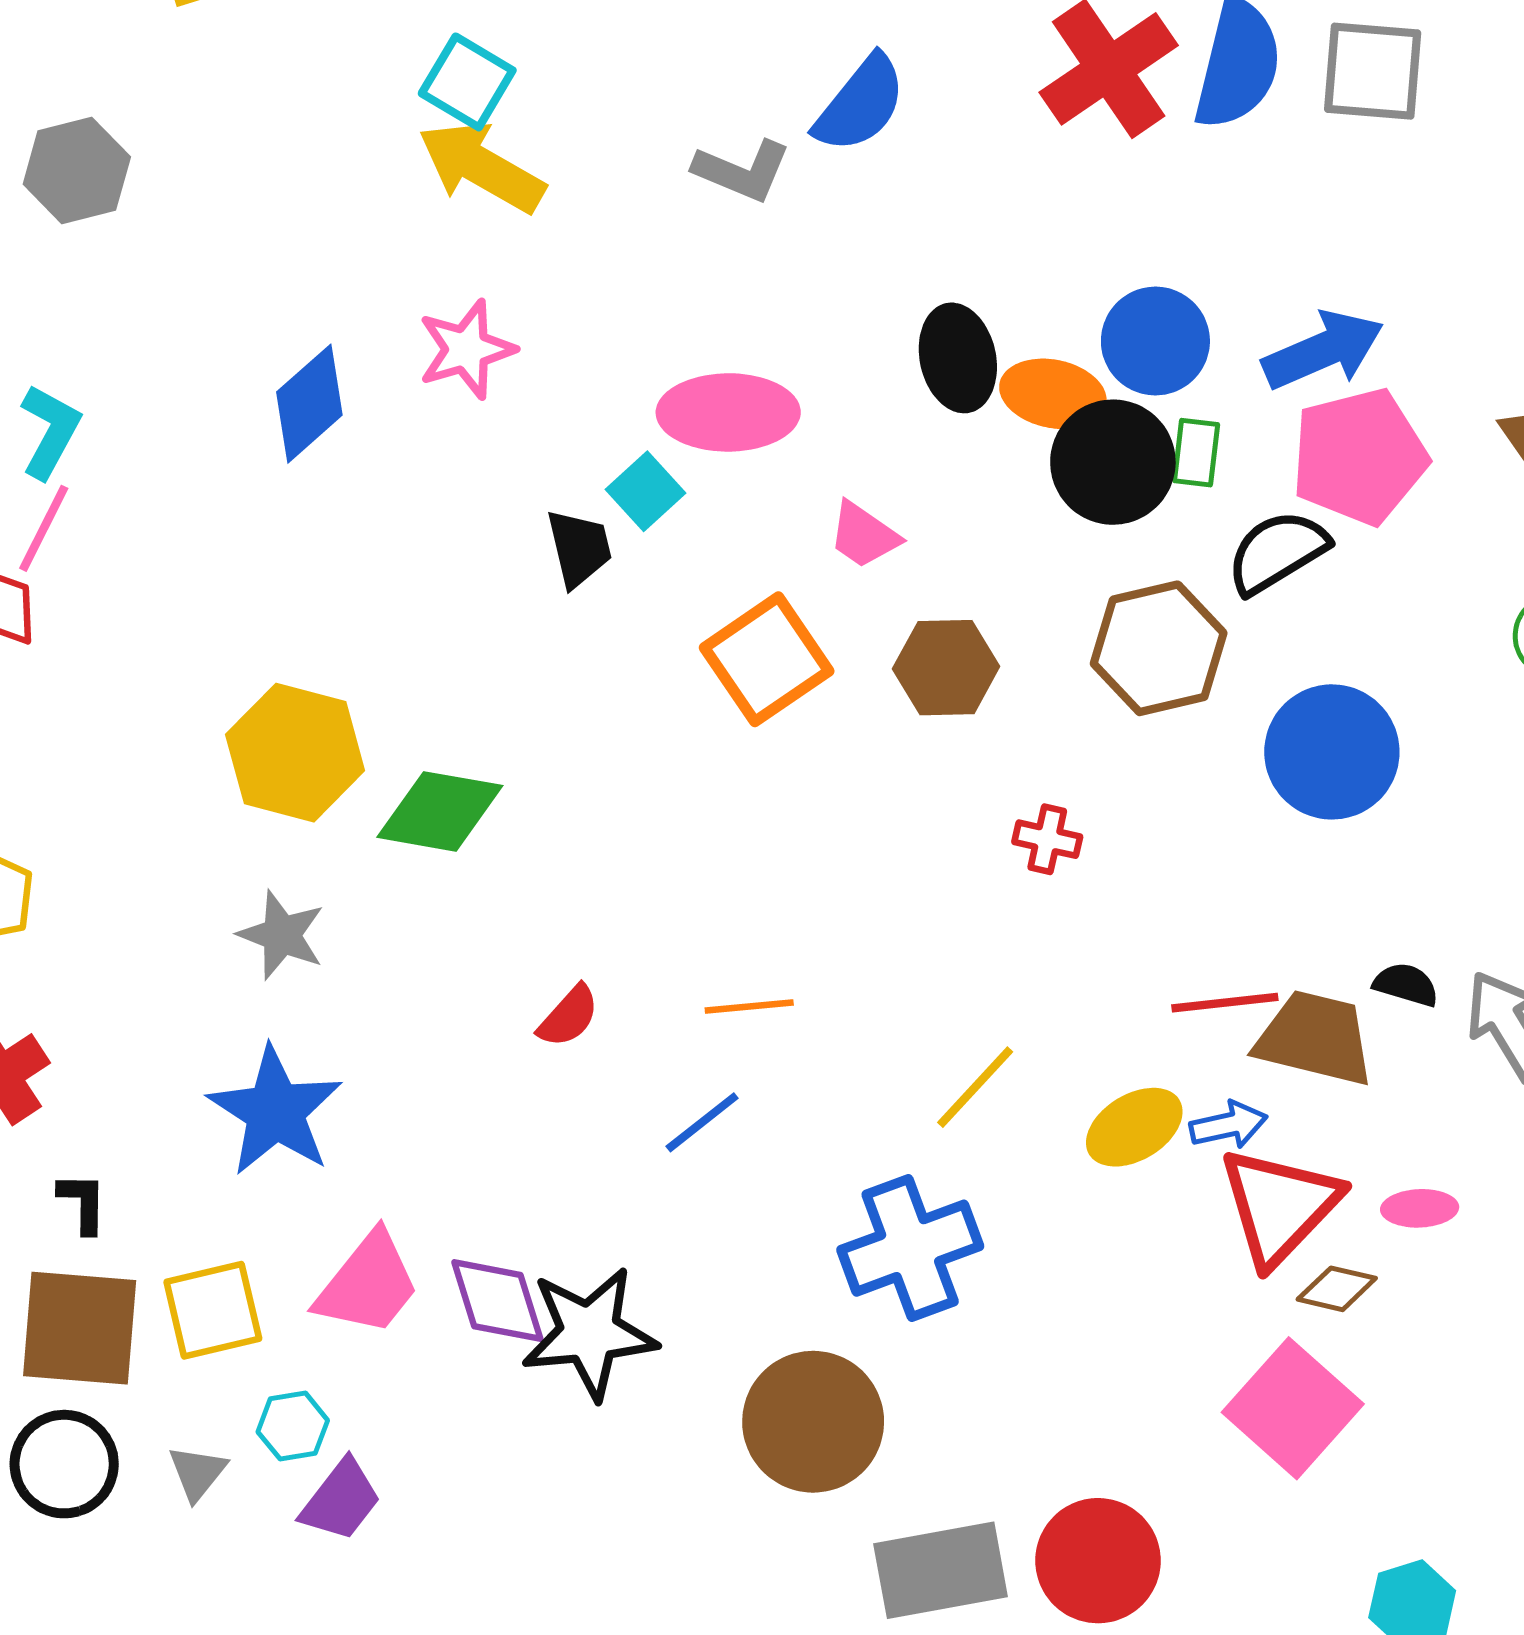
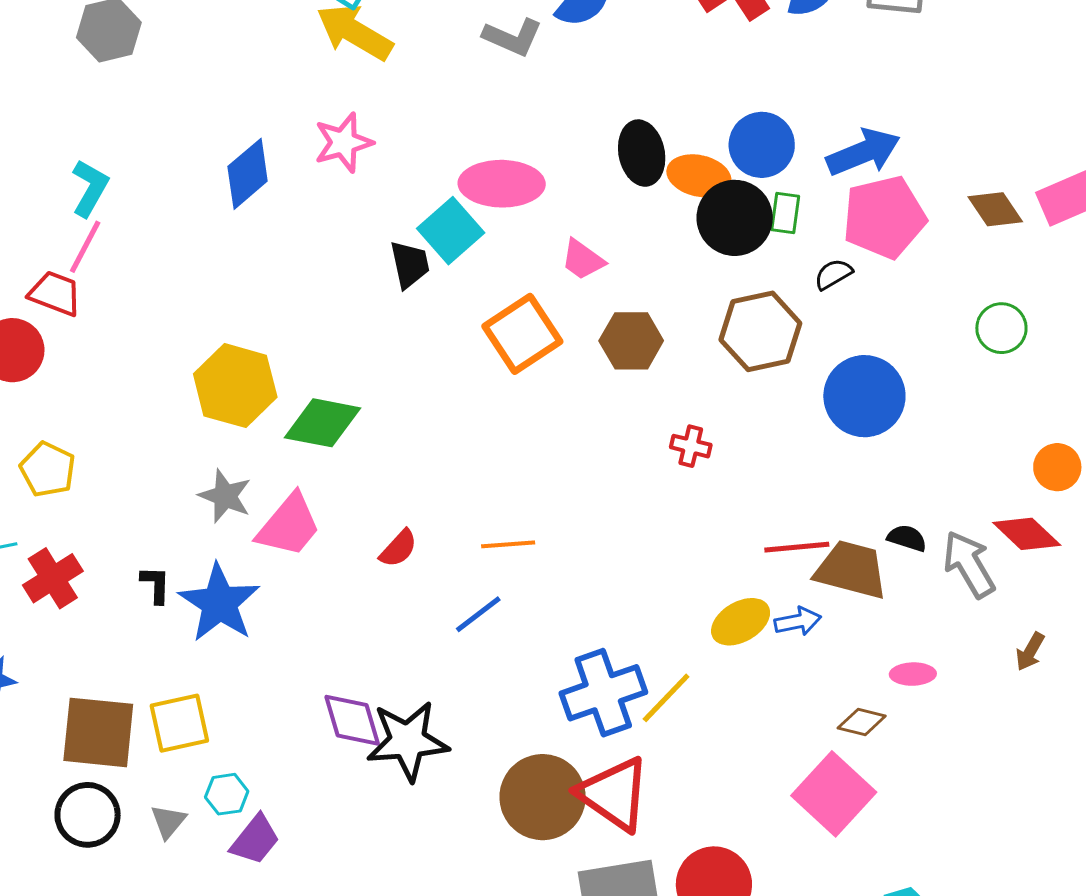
cyan square: (645, 491) -> (451, 231), size x1.4
black semicircle: (1277, 552) -> (833, 274), size x0.6
yellow line: (975, 1087) -> (666, 698), moved
black L-shape: (83, 1203) -> (156, 585), moved
red triangle: (1279, 1206) -> (614, 794), moved, turned -40
pink trapezoid: (368, 1284) -> (289, 525), moved

